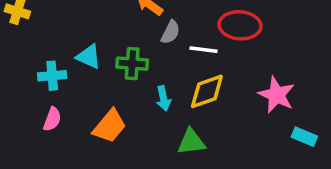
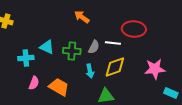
gray semicircle: (170, 32) -> (94, 47), moved
pink star: (277, 95) -> (155, 69), turned -30
pink semicircle: (52, 119) -> (34, 83), moved
orange trapezoid: (110, 126) -> (59, 87), turned -100

